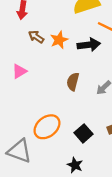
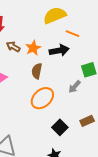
brown semicircle: (73, 82) -> (37, 71), moved
orange ellipse: (47, 127) -> (42, 98), moved

